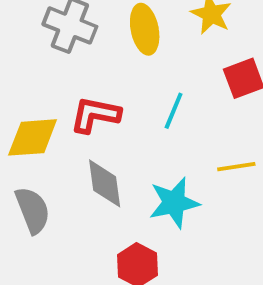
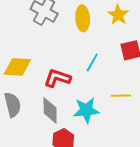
red L-shape: (95, 115) -> (57, 78), moved
gray diamond: (105, 183) -> (50, 110), moved

